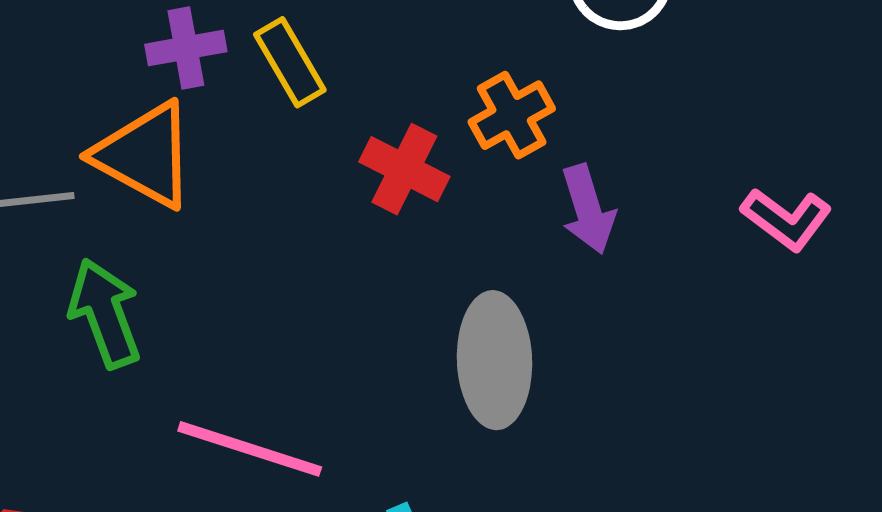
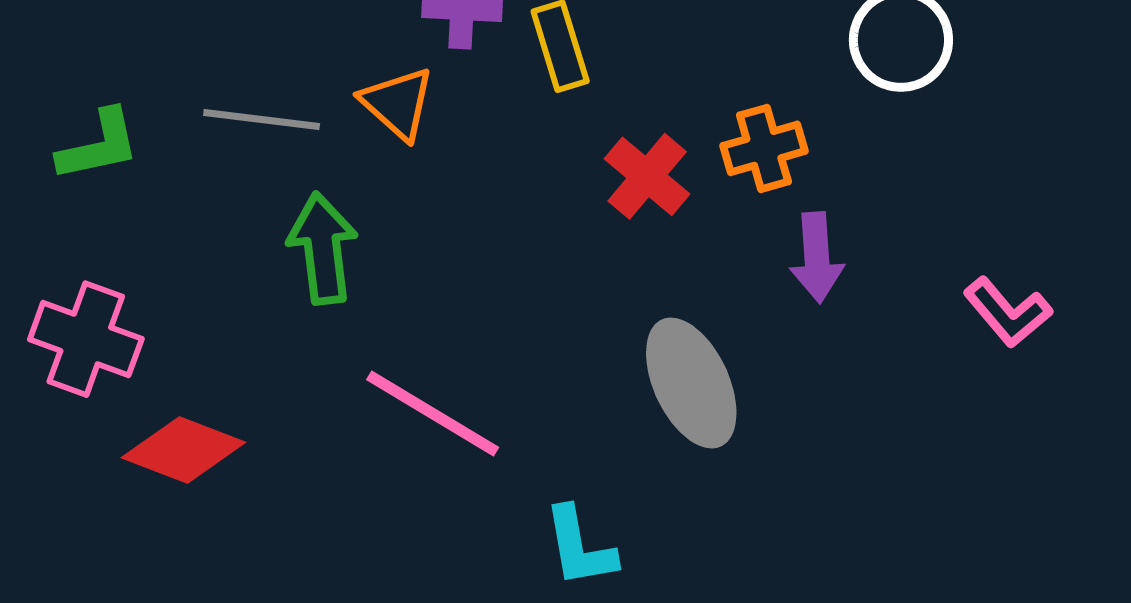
orange triangle: (145, 155) -> (398, 103), size x0.7
gray ellipse: (495, 360) -> (691, 383), turned -36

